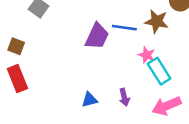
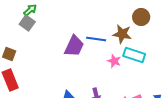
cyan rectangle: (159, 71) -> (134, 55), moved, turned -40

